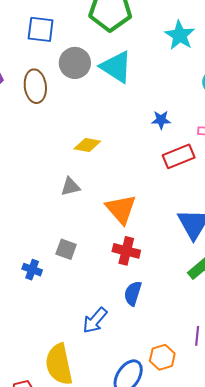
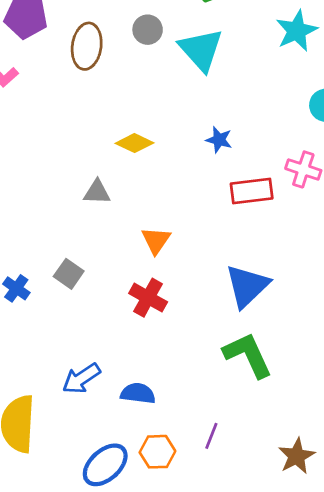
gray circle: (75, 63) -> (148, 30), size x0.7
blue star: (161, 120) -> (219, 140), moved
orange triangle: (121, 209) -> (156, 240), size x0.7
blue semicircle: (133, 293) -> (138, 393), moved, turned 65

